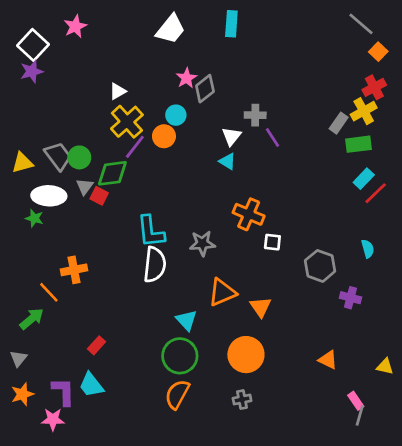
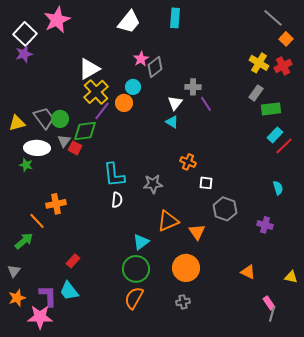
pink star: (75, 26) -> (57, 20), size x1.5
white triangle: (118, 91) -> (89, 69), size x1.6
yellow cross: (364, 111) -> (259, 63), moved, turned -30
orange cross: (249, 214) -> (188, 162), size x0.7
white semicircle: (155, 265) -> (117, 200), size x0.6
gray hexagon: (320, 266) -> (225, 209), moved
cyan triangle: (186, 320) -> (141, 242), turned 36
pink star: (53, 419) -> (40, 317), size x1.4

